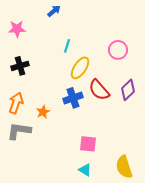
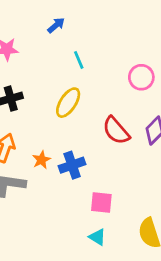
cyan line: (67, 46) -> (79, 60), moved, turned -40
yellow ellipse: (80, 68) -> (68, 103), moved
blue cross: (73, 98) -> (72, 165), moved

